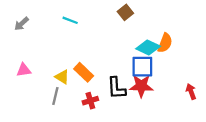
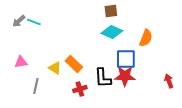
brown square: (125, 12) -> (111, 11), turned 32
cyan line: (70, 20) -> (34, 22), moved
cyan diamond: (148, 47) -> (112, 32), moved
gray line: (55, 96) -> (36, 86), moved

